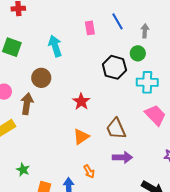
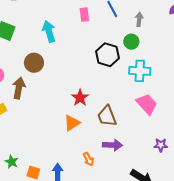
red star: (81, 102) -> (80, 98), moved
green star: (23, 170) -> (12, 162), moved
orange arrow: (89, 171) -> (88, 159), moved

